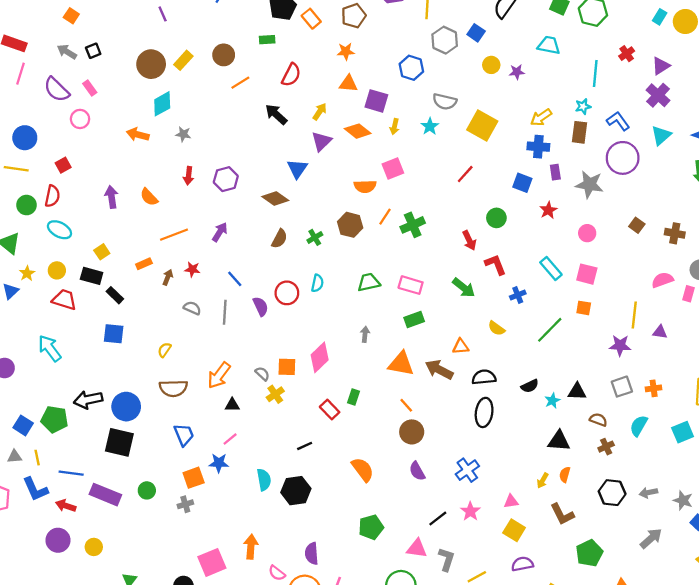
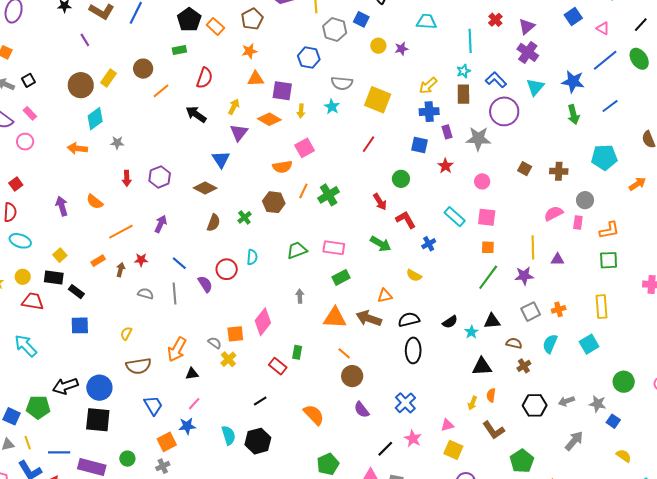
green line: (550, 330) -> (488, 277), moved

